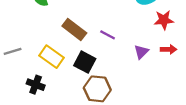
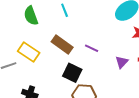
yellow rectangle: (51, 57) -> (29, 52), moved

